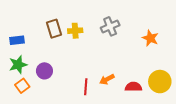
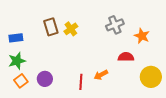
gray cross: (110, 26) -> (115, 25), moved
yellow cross: (75, 31) -> (71, 29), turned -32
purple circle: (44, 71) -> (45, 79), moved
red semicircle: (133, 87) -> (126, 57), moved

